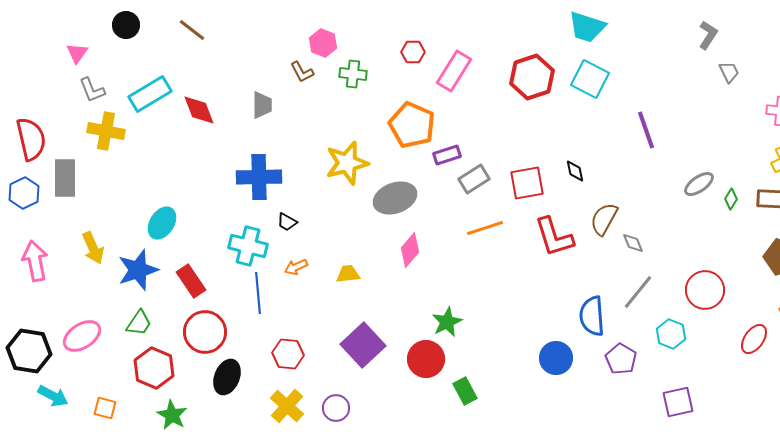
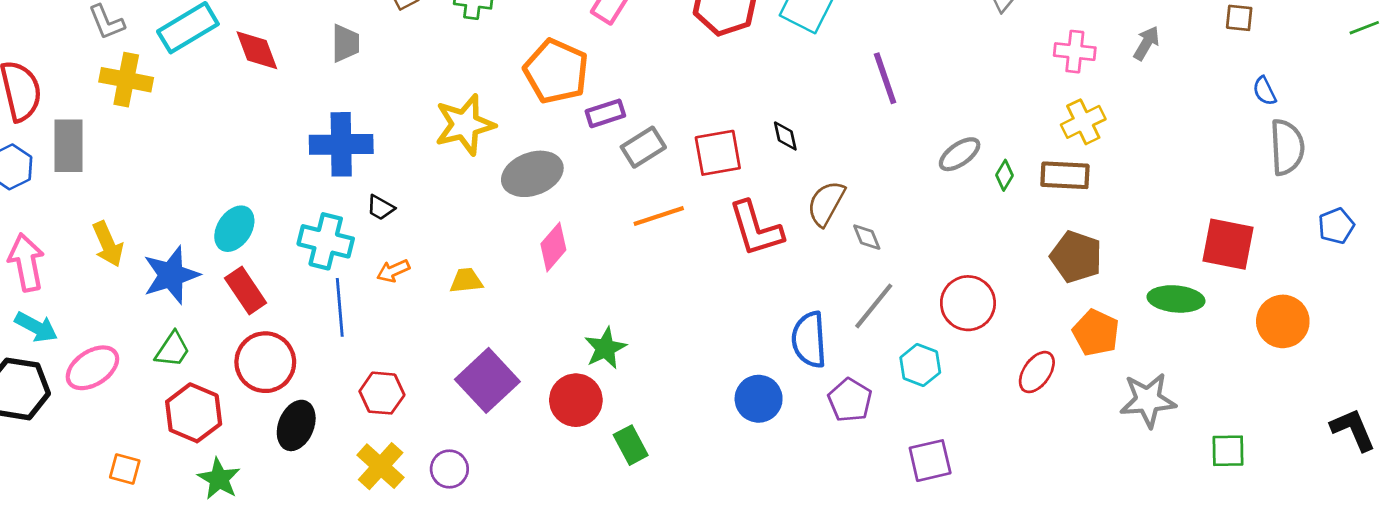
cyan ellipse: (162, 223) -> (234, 229), moved
cyan arrow: (53, 396) -> (36, 327), moved

